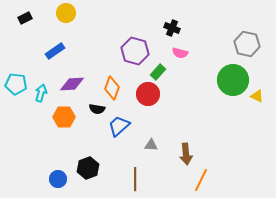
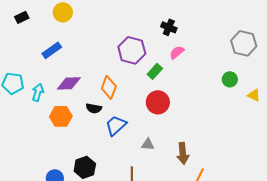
pink semicircle: (180, 53) -> (177, 52), turned 126
green circle: (233, 80) -> (230, 79), size x0.5
red circle: (148, 94) -> (158, 102), moved

